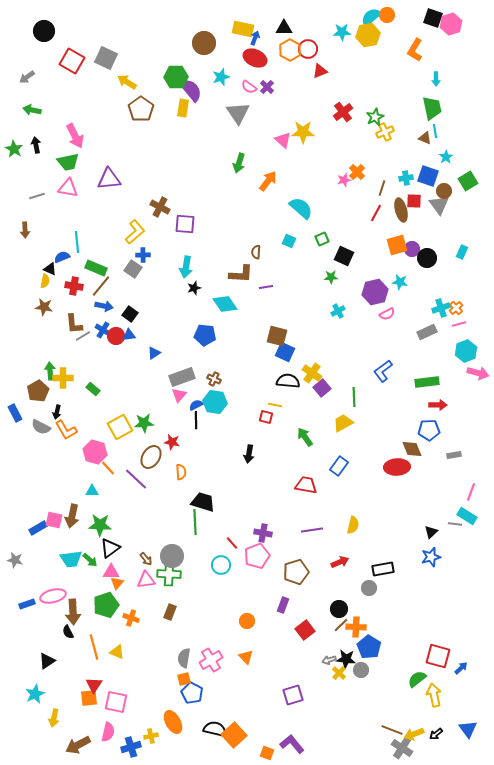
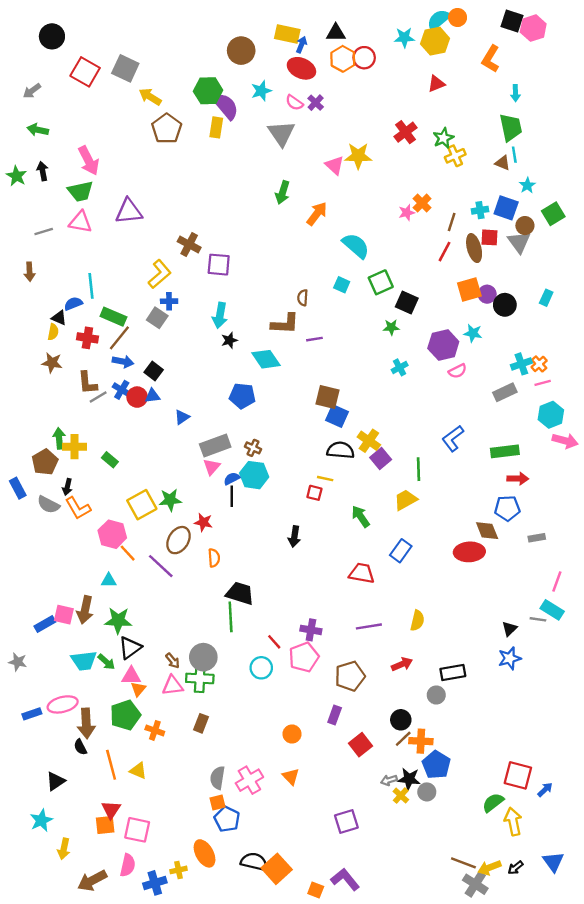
red triangle: (320, 71) -> (436, 84), moved
green square: (322, 239) -> (381, 282), size x1.5

